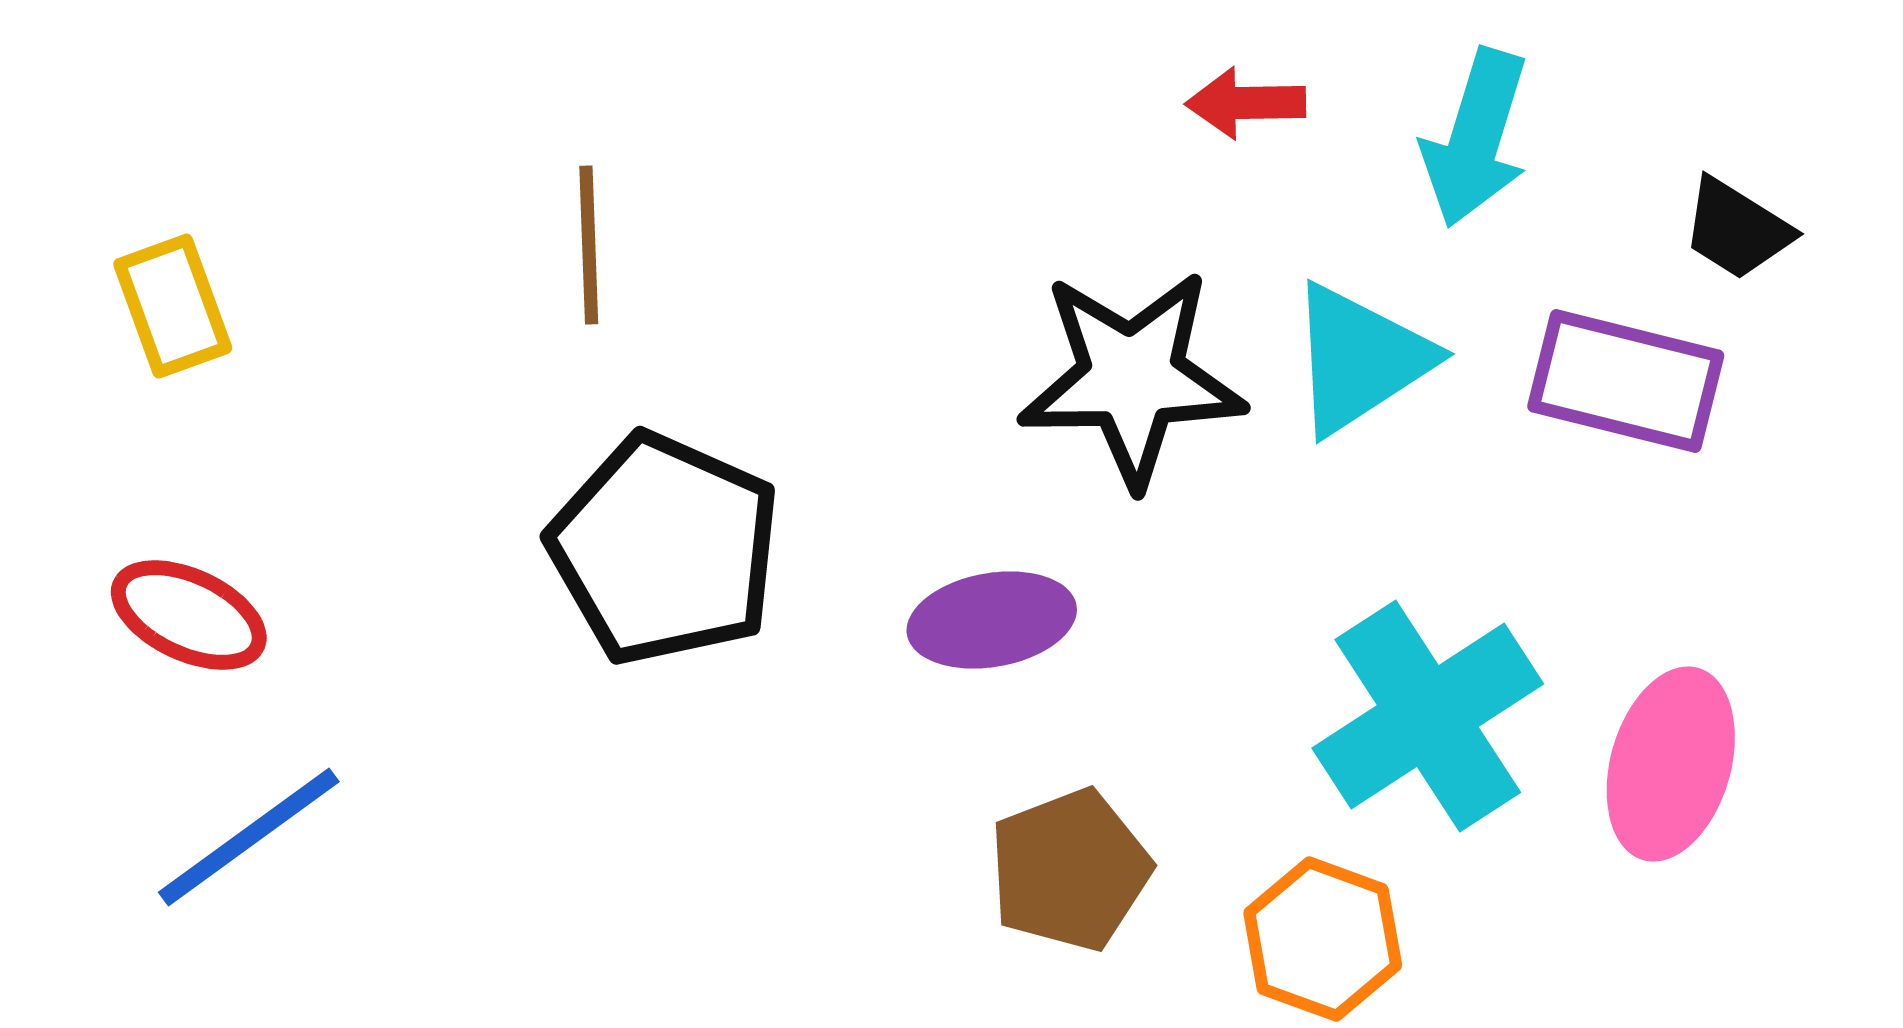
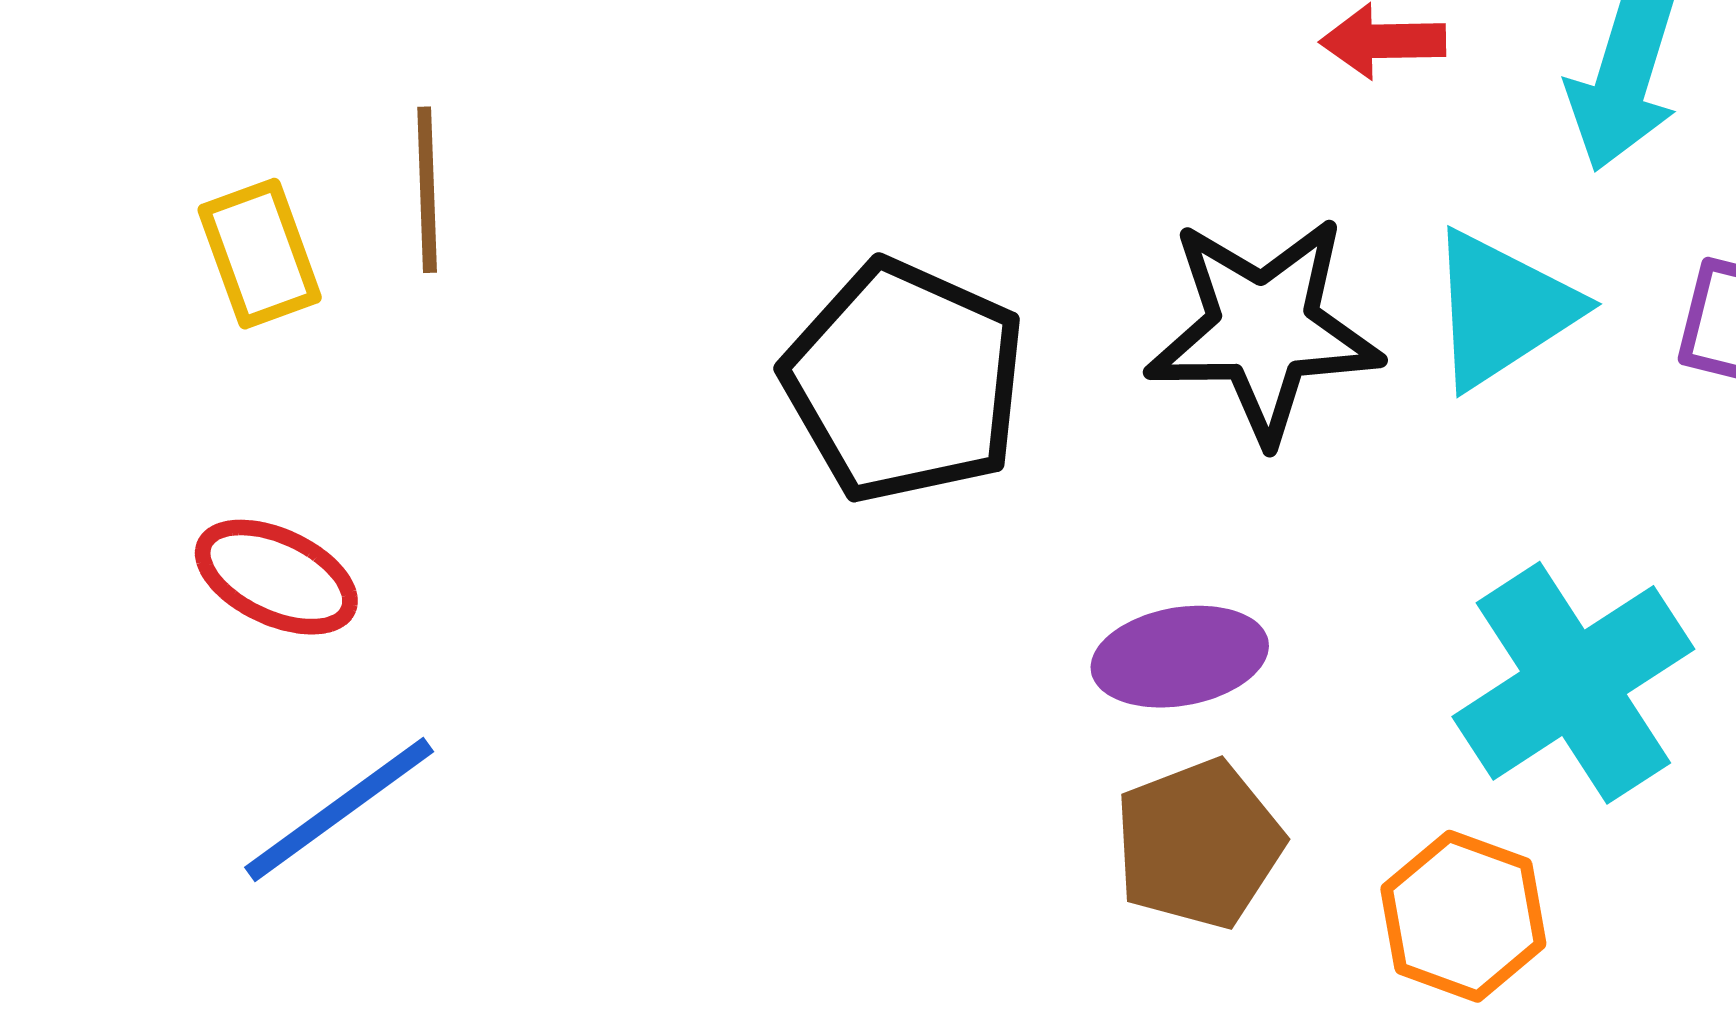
brown line: (589, 245) -> (427, 190), moved
black pentagon: (665, 549) -> (904, 381), moved
purple ellipse: (992, 620) -> (1180, 657), moved

